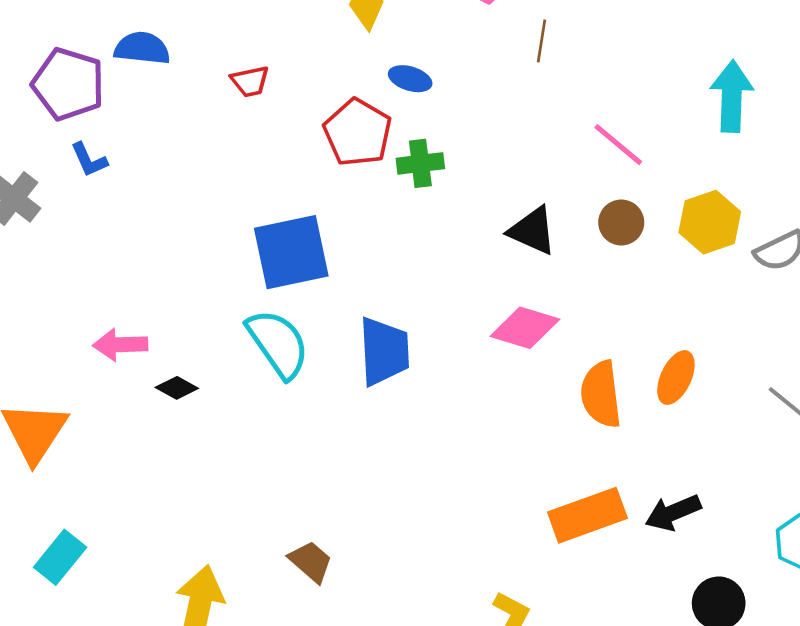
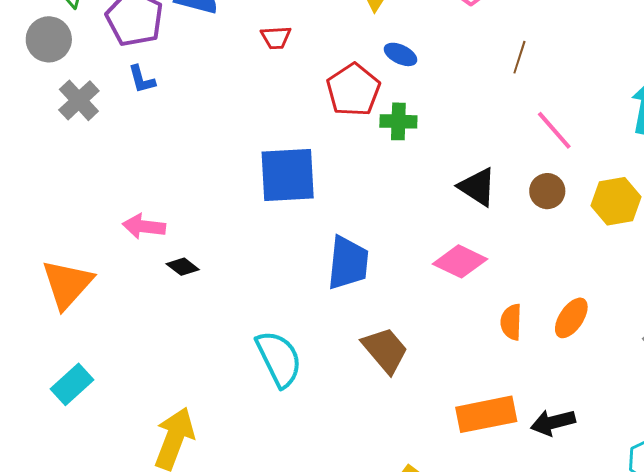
brown line: (542, 41) -> (519, 57), moved
cyan semicircle: (278, 344) -> (279, 359), moved
orange semicircle: (601, 394) -> (511, 322), size x0.7
brown trapezoid: (311, 562) -> (385, 350), moved, size x1.4

